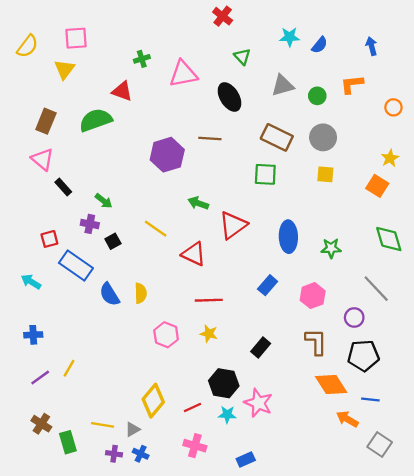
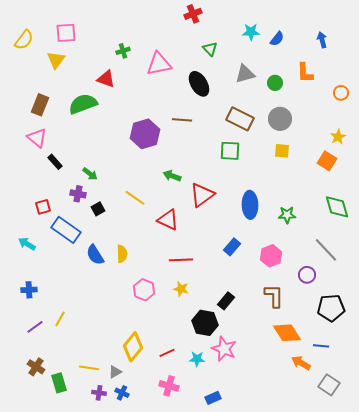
red cross: (223, 16) -> (193, 14), turned 30
orange L-shape: (352, 84) -> (305, 73), turned -85
black pentagon: (363, 356) -> (331, 308), moved
black hexagon: (224, 383) -> (205, 323), moved

